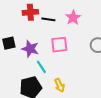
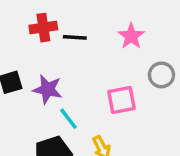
pink star: (73, 18) -> (131, 36), moved
pink square: (59, 45) -> (121, 100), moved

